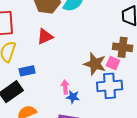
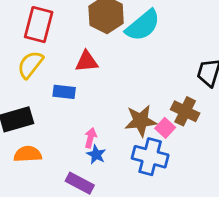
brown star: (95, 64) -> (141, 121), turned 30
blue rectangle: (27, 71) -> (64, 92), moved

